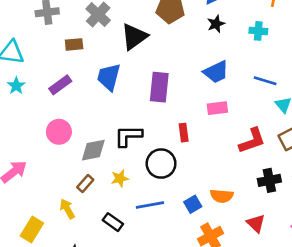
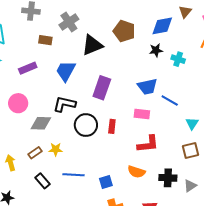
cyan cross: (258, 31) -> (178, 59), moved
blue line: (265, 81) -> (170, 100), moved
black L-shape: (128, 136) -> (64, 104), moved
red L-shape: (252, 141) -> (148, 144), moved
black circle: (161, 164) -> (86, 125), moved
brown rectangle: (85, 183) -> (35, 153), moved
orange semicircle: (222, 196) -> (136, 172), moved

